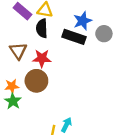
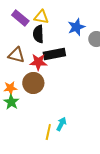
black rectangle: (74, 37) -> (54, 54), moved, turned -30
brown triangle: (18, 51) -> (16, 55), turned -42

